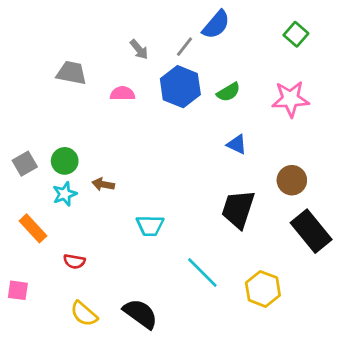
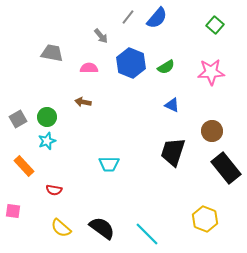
gray line: (184, 47) -> (128, 17), moved
brown arrow: (103, 184) -> (83, 102), moved
cyan line: (202, 272) -> (147, 234), moved
yellow hexagon: (263, 289) -> (205, 219), moved

